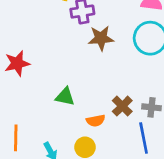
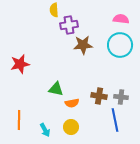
brown cross: (122, 106) -> (99, 96), turned -35
orange semicircle: (96, 121) -> (72, 103), moved

